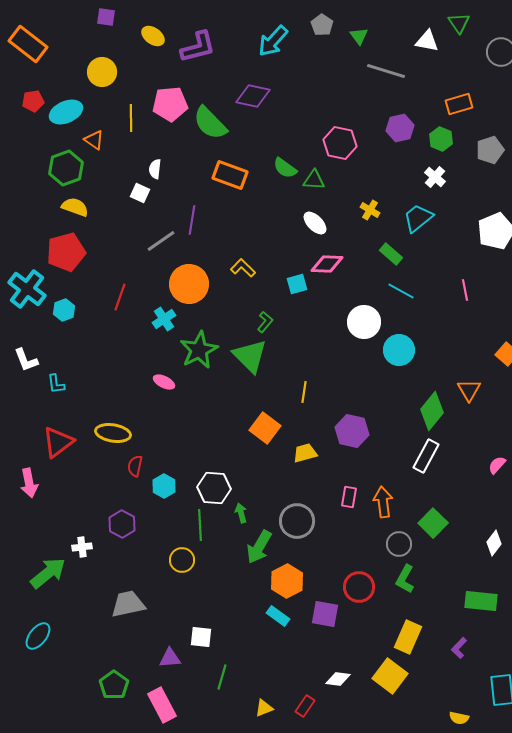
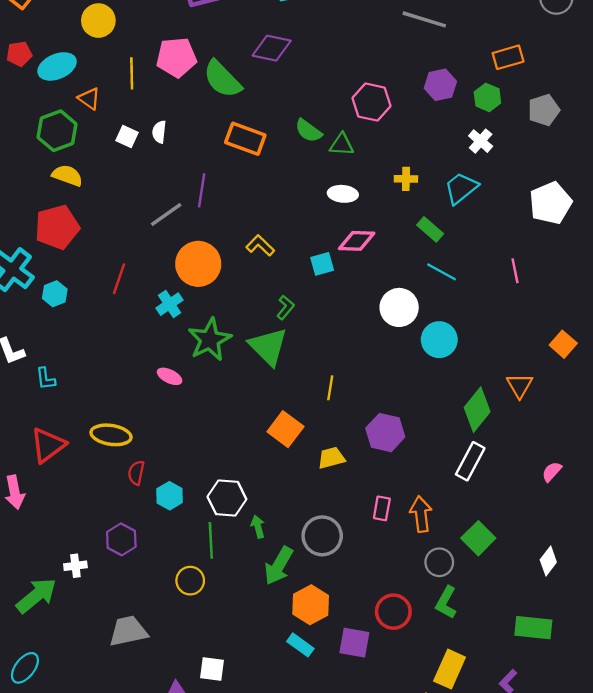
white square: (140, 193) -> (127, 136), moved
yellow cross: (370, 210) -> (406, 179), turned -30
white ellipse: (315, 223) -> (343, 194), turned -40

